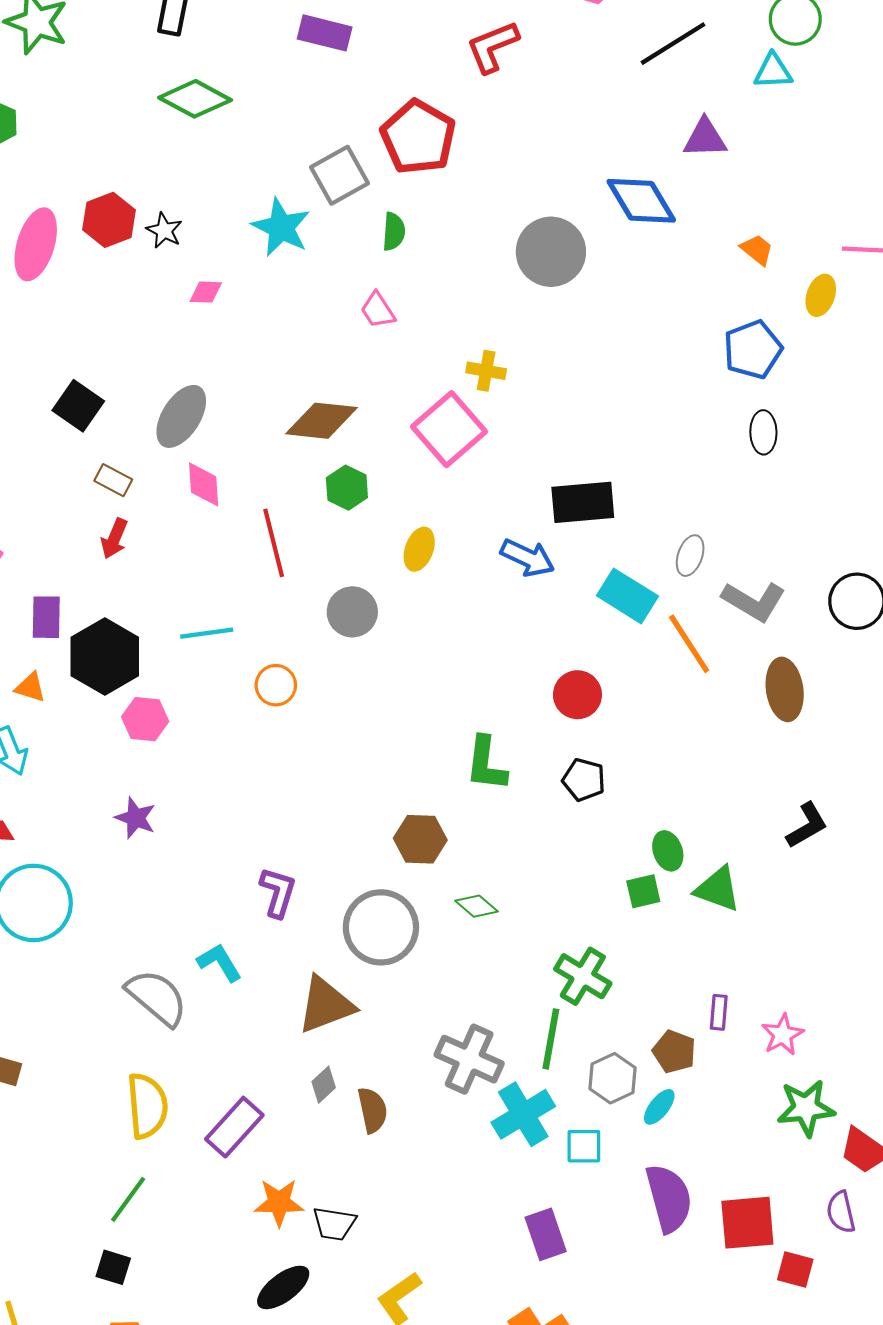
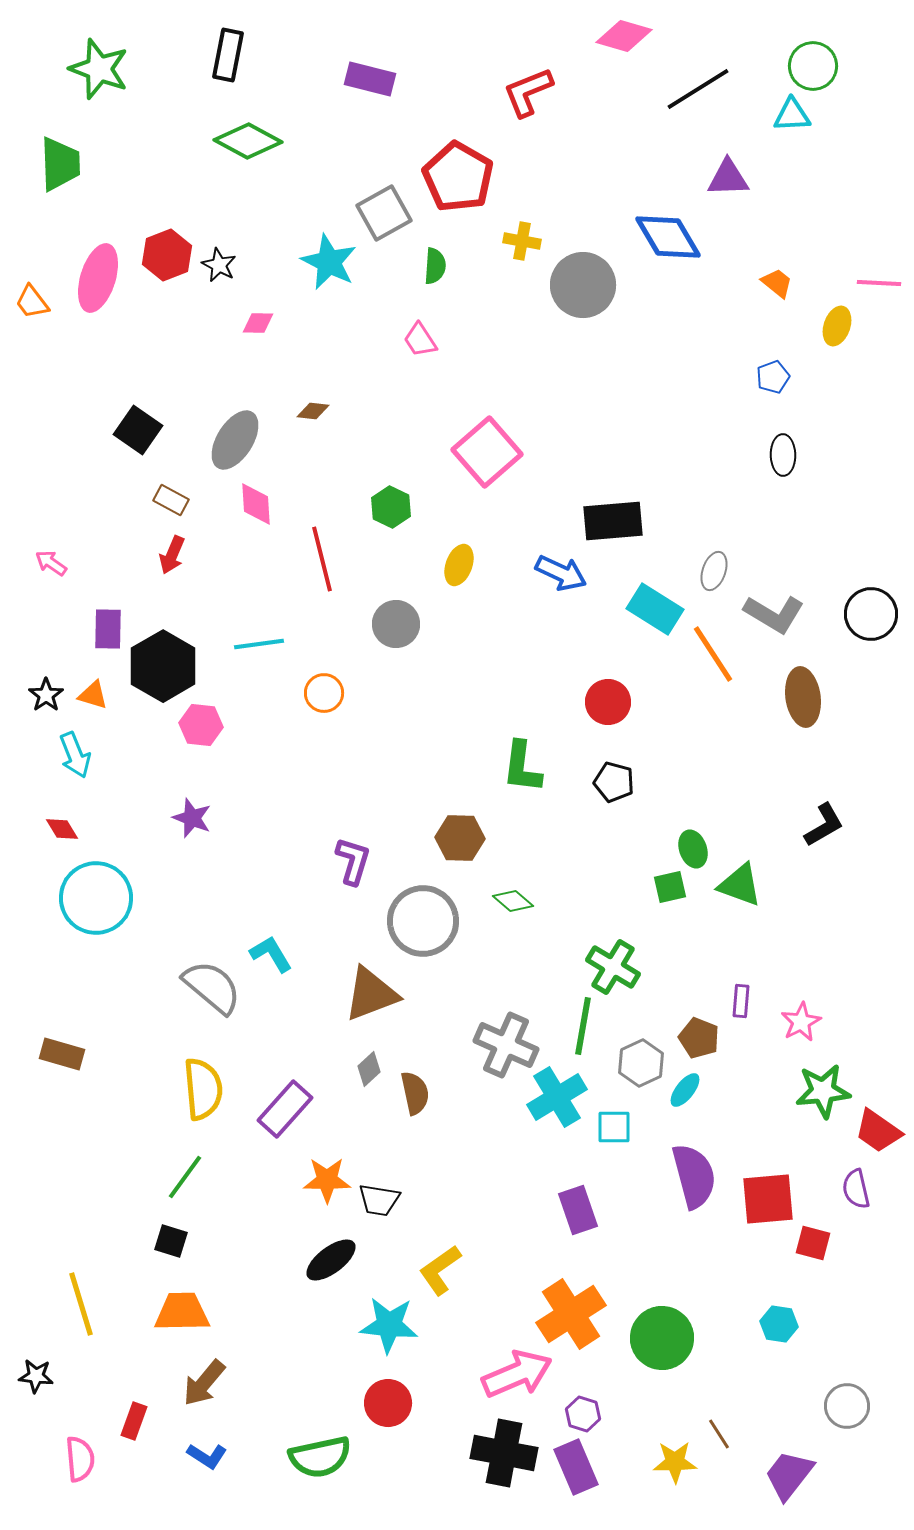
blue pentagon: (753, 349) -> (773, 377), size x0.6
yellow cross: (486, 371) -> (522, 241), moved
brown diamond: (321, 421) -> (313, 411), moved, size x0.5
purple L-shape: (278, 892) -> (353, 861), moved

